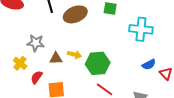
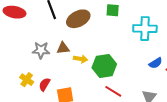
brown triangle: (56, 58) -> (63, 48), moved
yellow cross: (20, 63) -> (27, 80), moved

